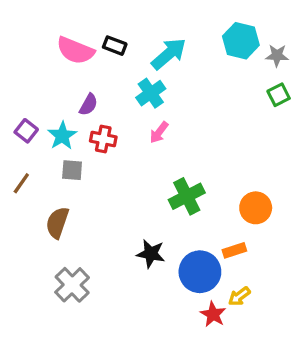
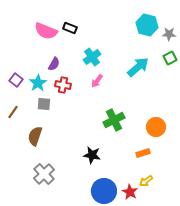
cyan arrow: (169, 54) -> (138, 67), moved
blue circle: (200, 272) -> (104, 191), moved

